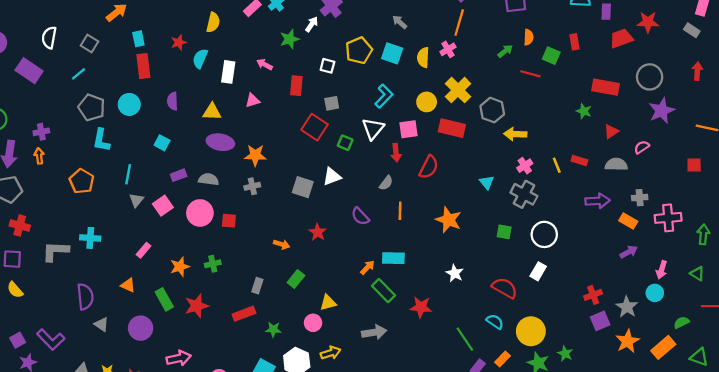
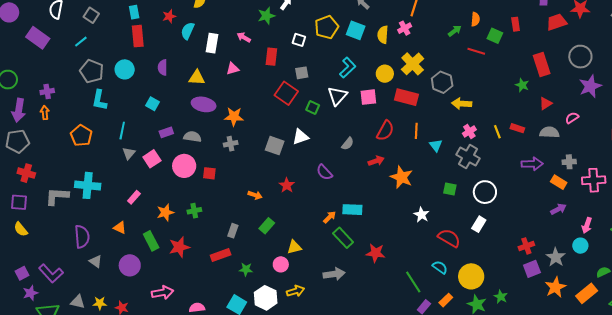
red rectangle: (605, 87) -> (542, 65), turned 60
red arrow: (396, 153) -> (376, 161), moved, turned -105
orange line: (400, 211) -> (416, 131), moved
cyan cross: (90, 238) -> (88, 185), size x1.4
white star: (455, 273) -> (422, 215), moved

